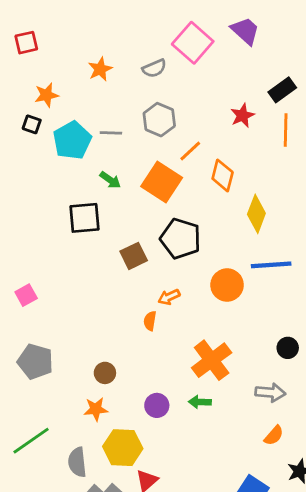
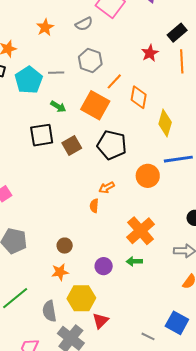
brown square: (134, 256) -> (72, 145), moved

